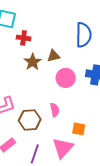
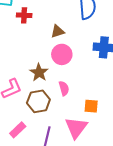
brown star: (33, 62) -> (39, 73), moved
pink circle: (66, 78) -> (62, 54), moved

